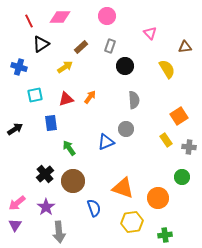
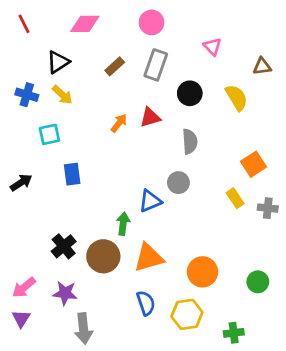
red line: (29, 21) -> (24, 24), moved
gray rectangle: (110, 46) -> (156, 65), size x1.5
black circle: (125, 66) -> (190, 93), moved
yellow arrow: (65, 67) -> (62, 95), moved, turned 77
orange arrow: (90, 97) -> (119, 123), moved
red triangle: (66, 99) -> (150, 117), moved
green arrow: (69, 148) -> (123, 224), moved, turned 42
green circle: (182, 177) -> (258, 282), moved
orange triangle: (123, 188) -> (149, 258), moved, turned -35
orange circle: (158, 198) -> (203, 272), moved
purple star: (46, 207) -> (65, 293), turned -30
blue semicircle: (94, 208) -> (146, 303), moved

